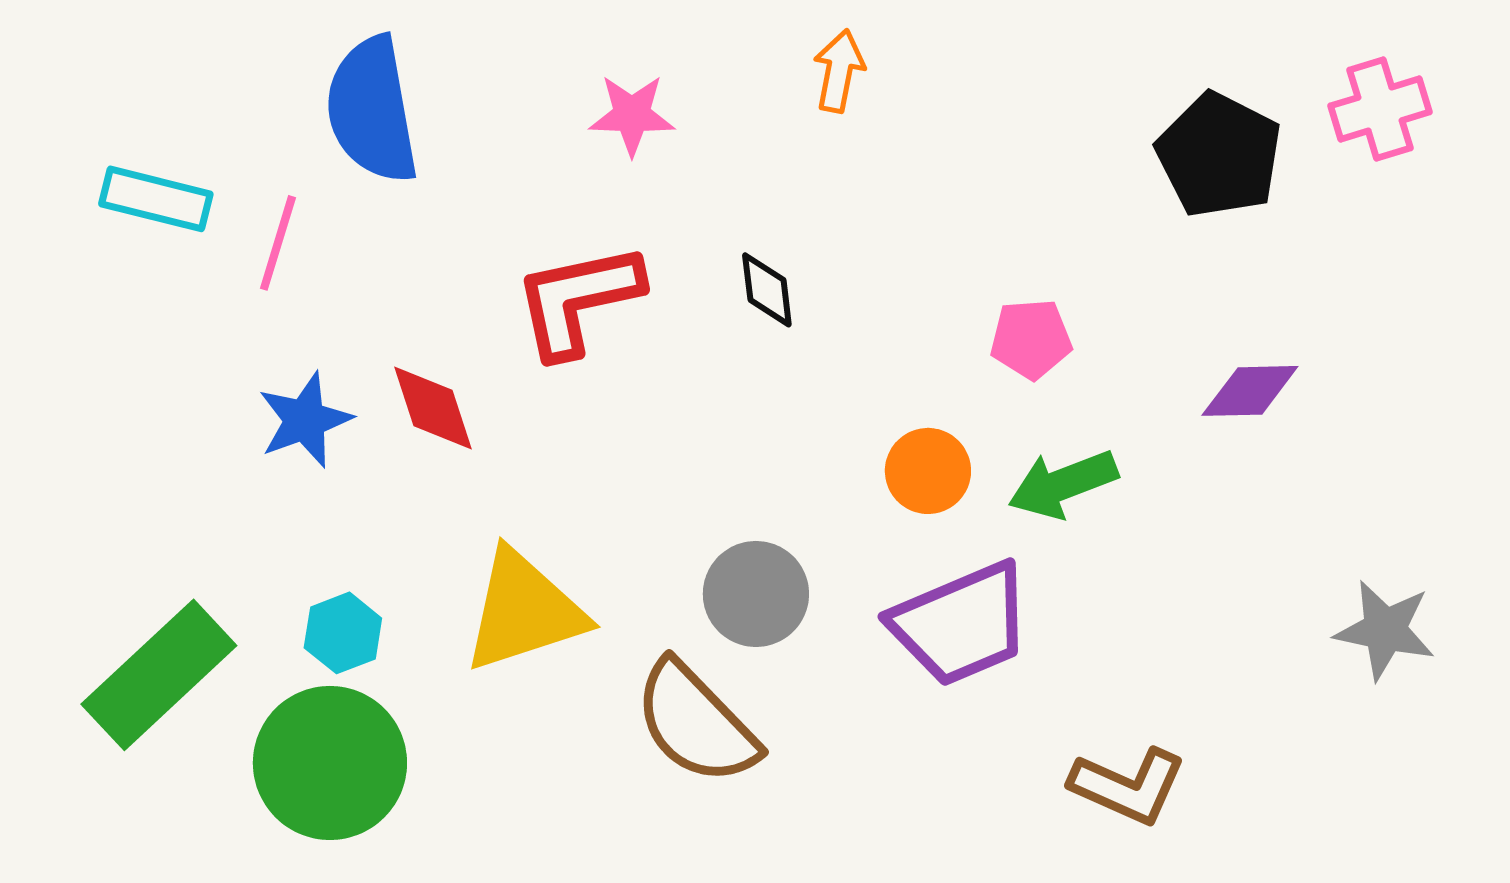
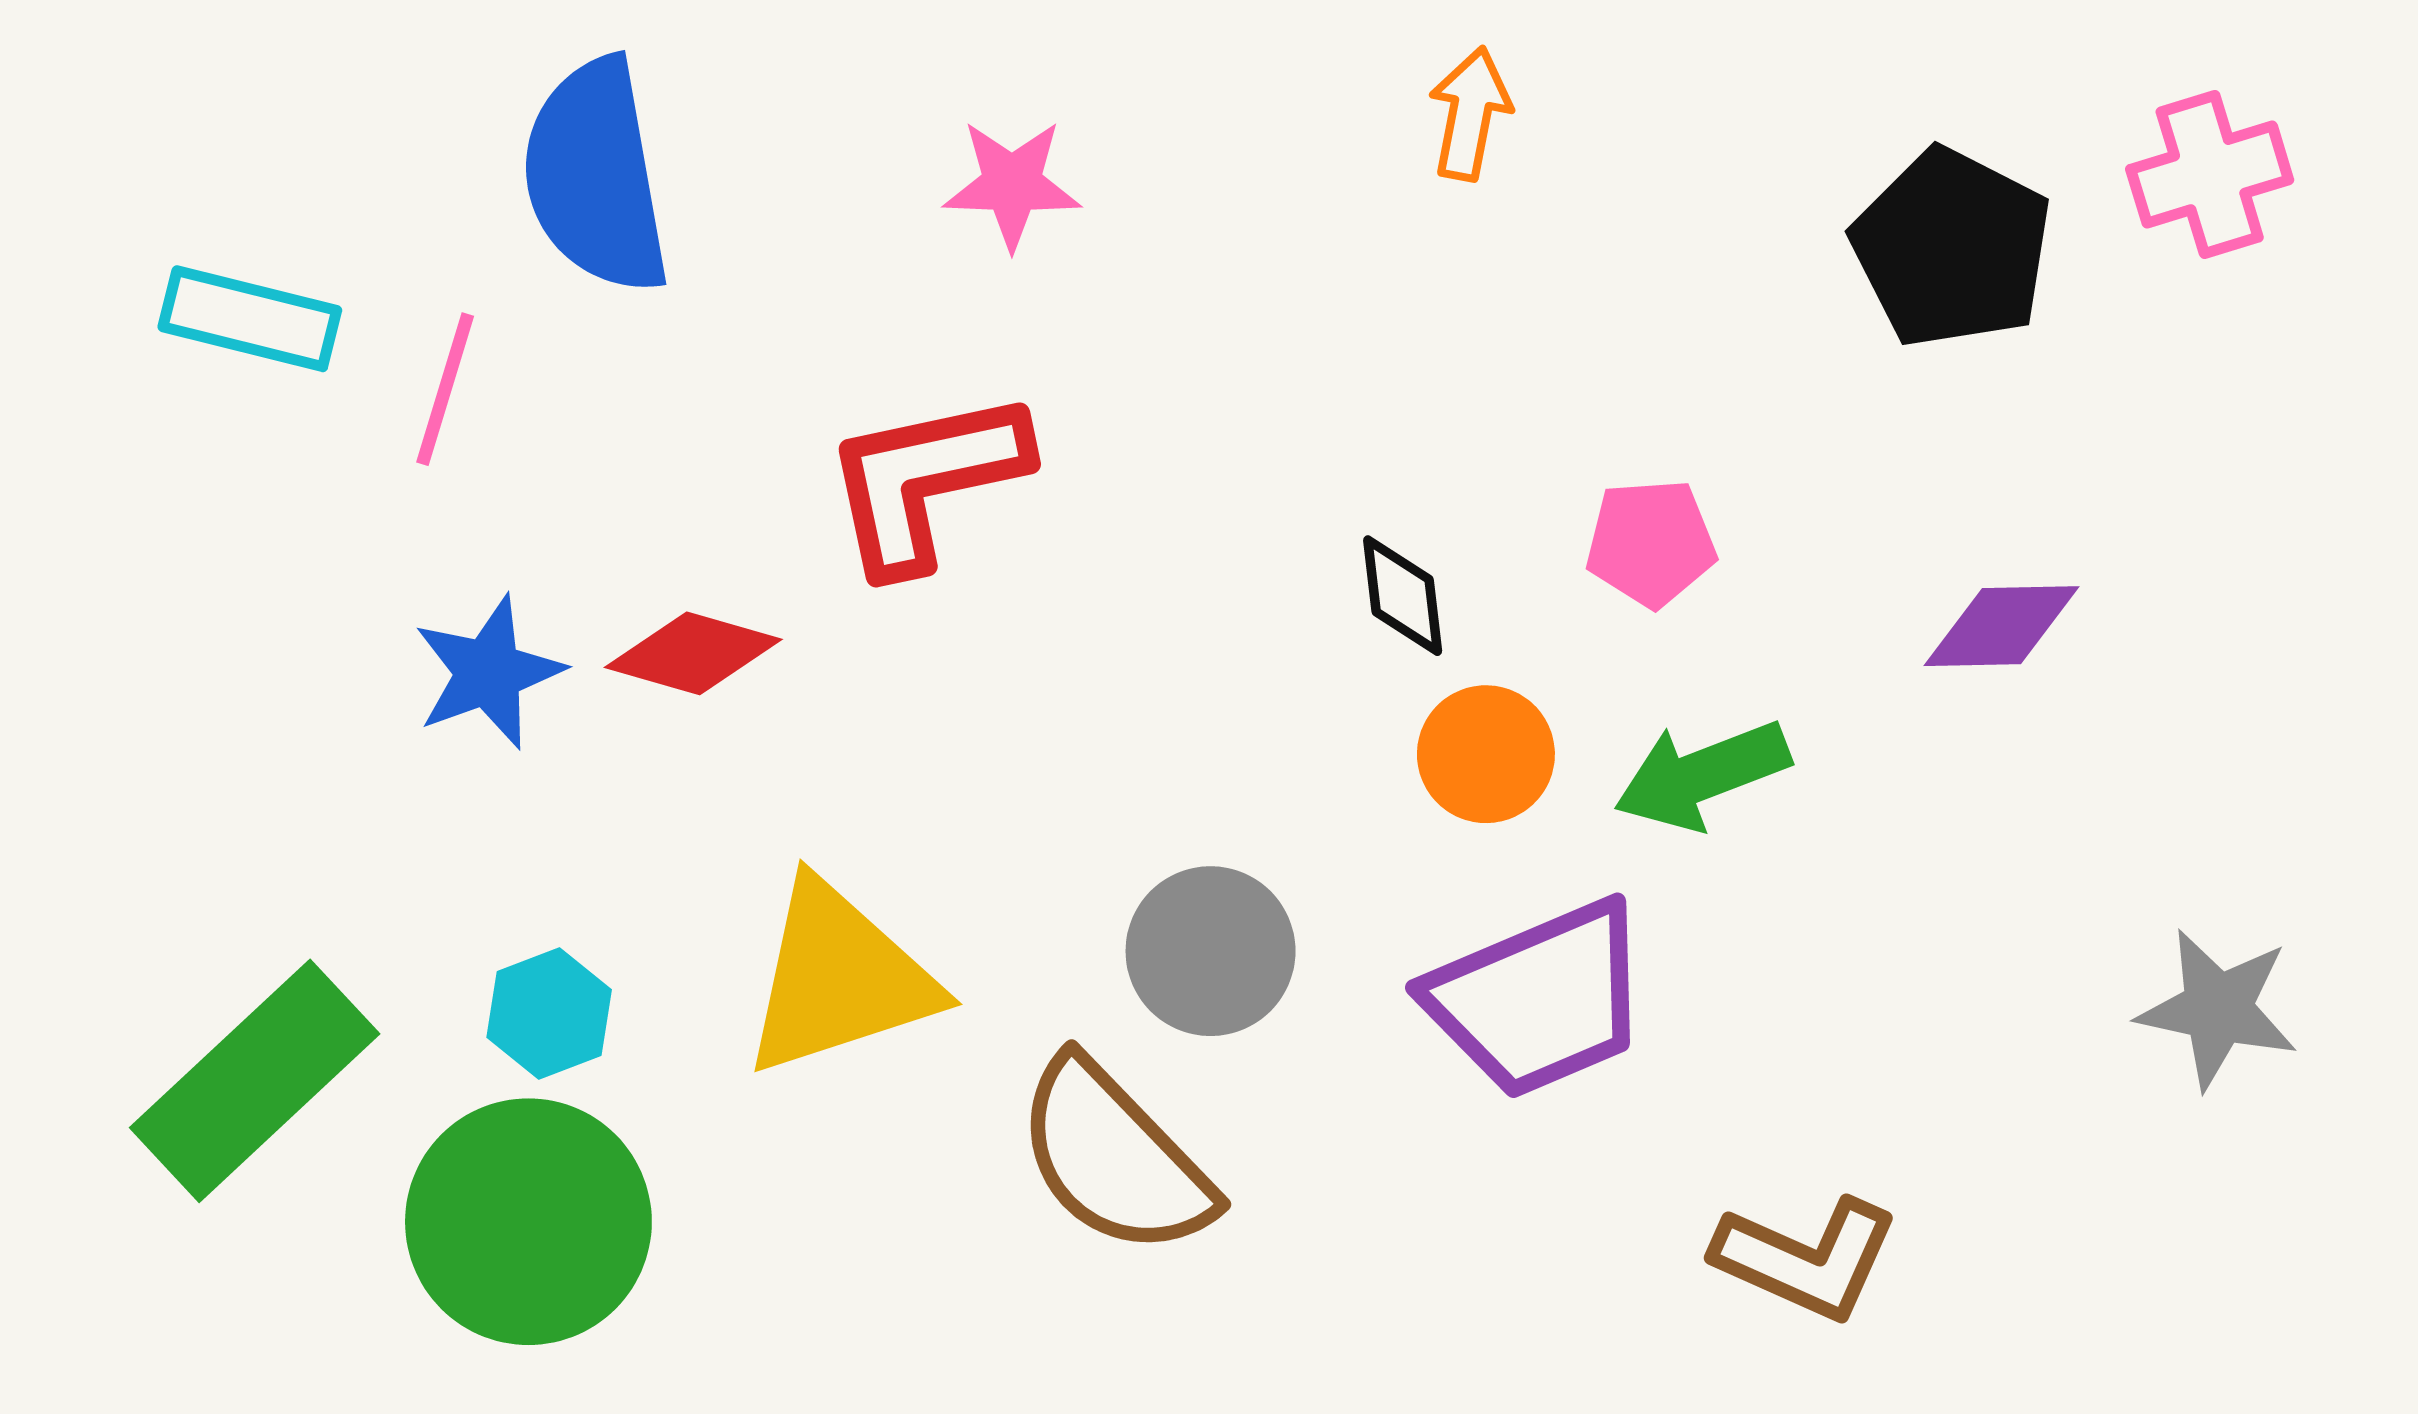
orange arrow: (839, 71) -> (1470, 114), moved
black diamond: (767, 290) -> (1403, 596), moved
red diamond: (433, 408) -> (693, 653), turned -56

